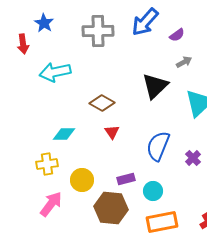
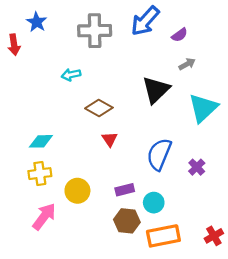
cyan arrow: (55, 72) -> (71, 75), moved, size x0.6
cyan diamond: (64, 134) -> (41, 141), moved
brown hexagon: (111, 208) -> (127, 221), moved, size x0.7

